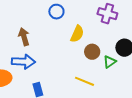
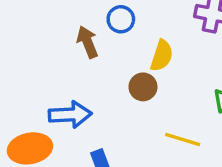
brown arrow: (24, 37) -> (87, 42), moved
brown circle: (92, 52) -> (143, 87), moved

